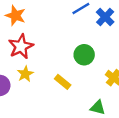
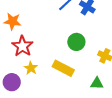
yellow rectangle: (63, 82) -> (63, 68), size x1.5

